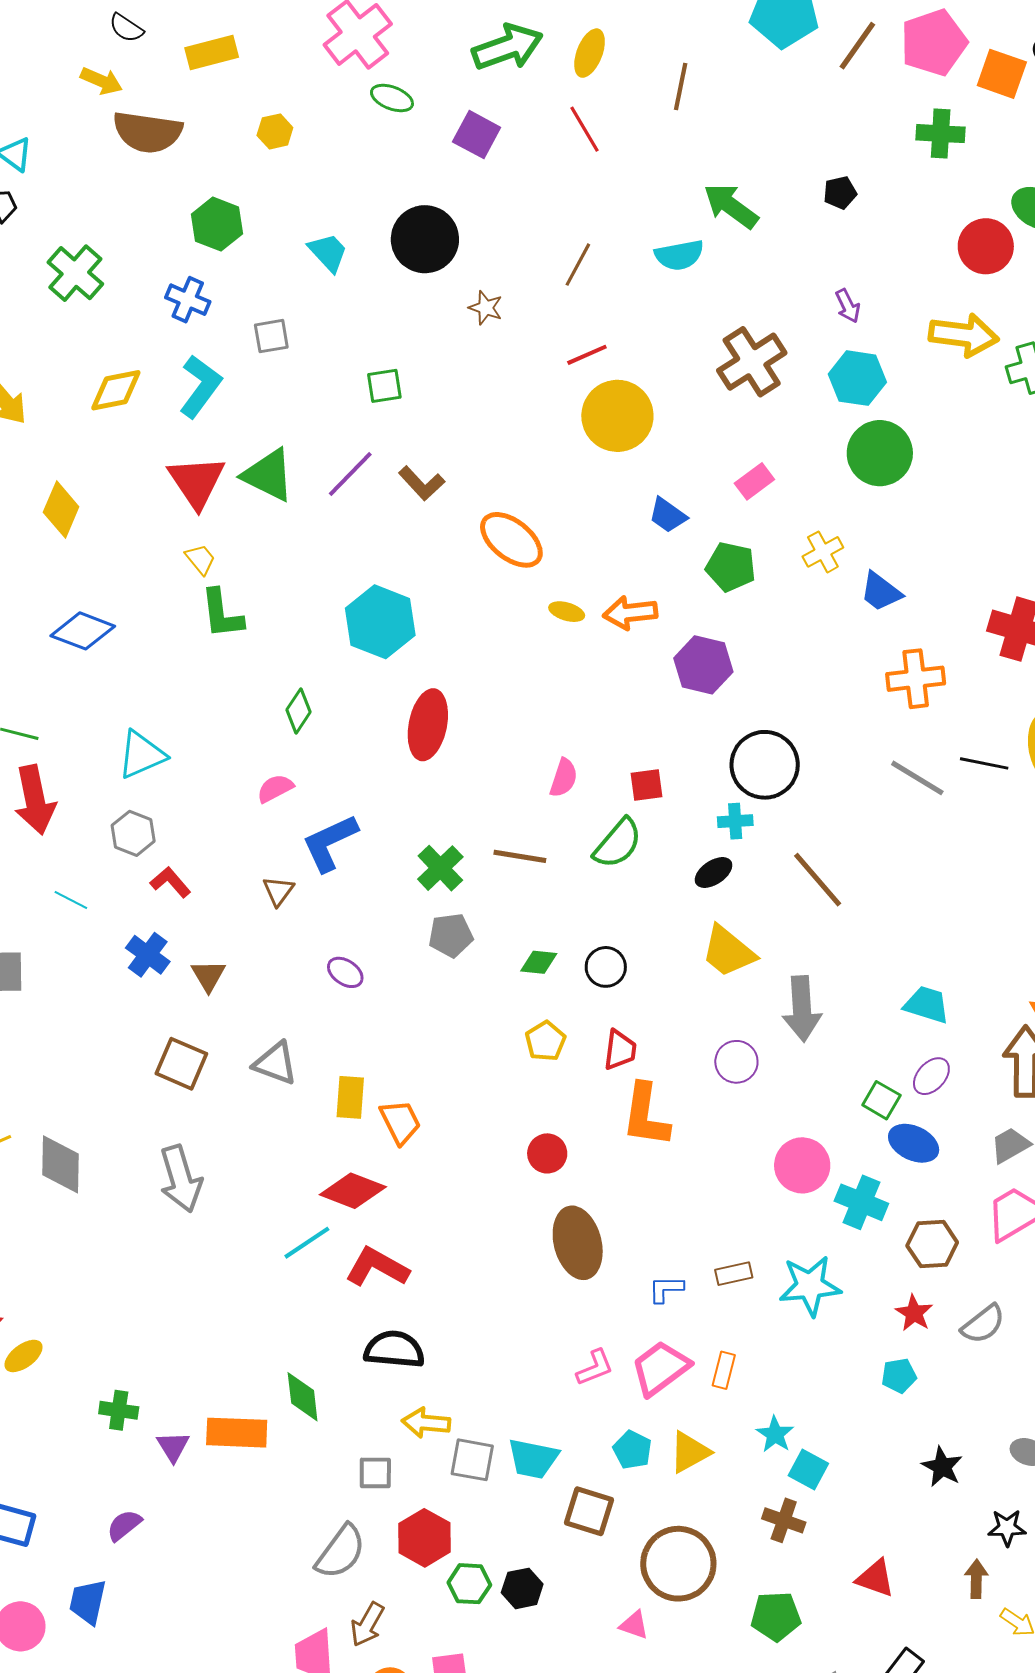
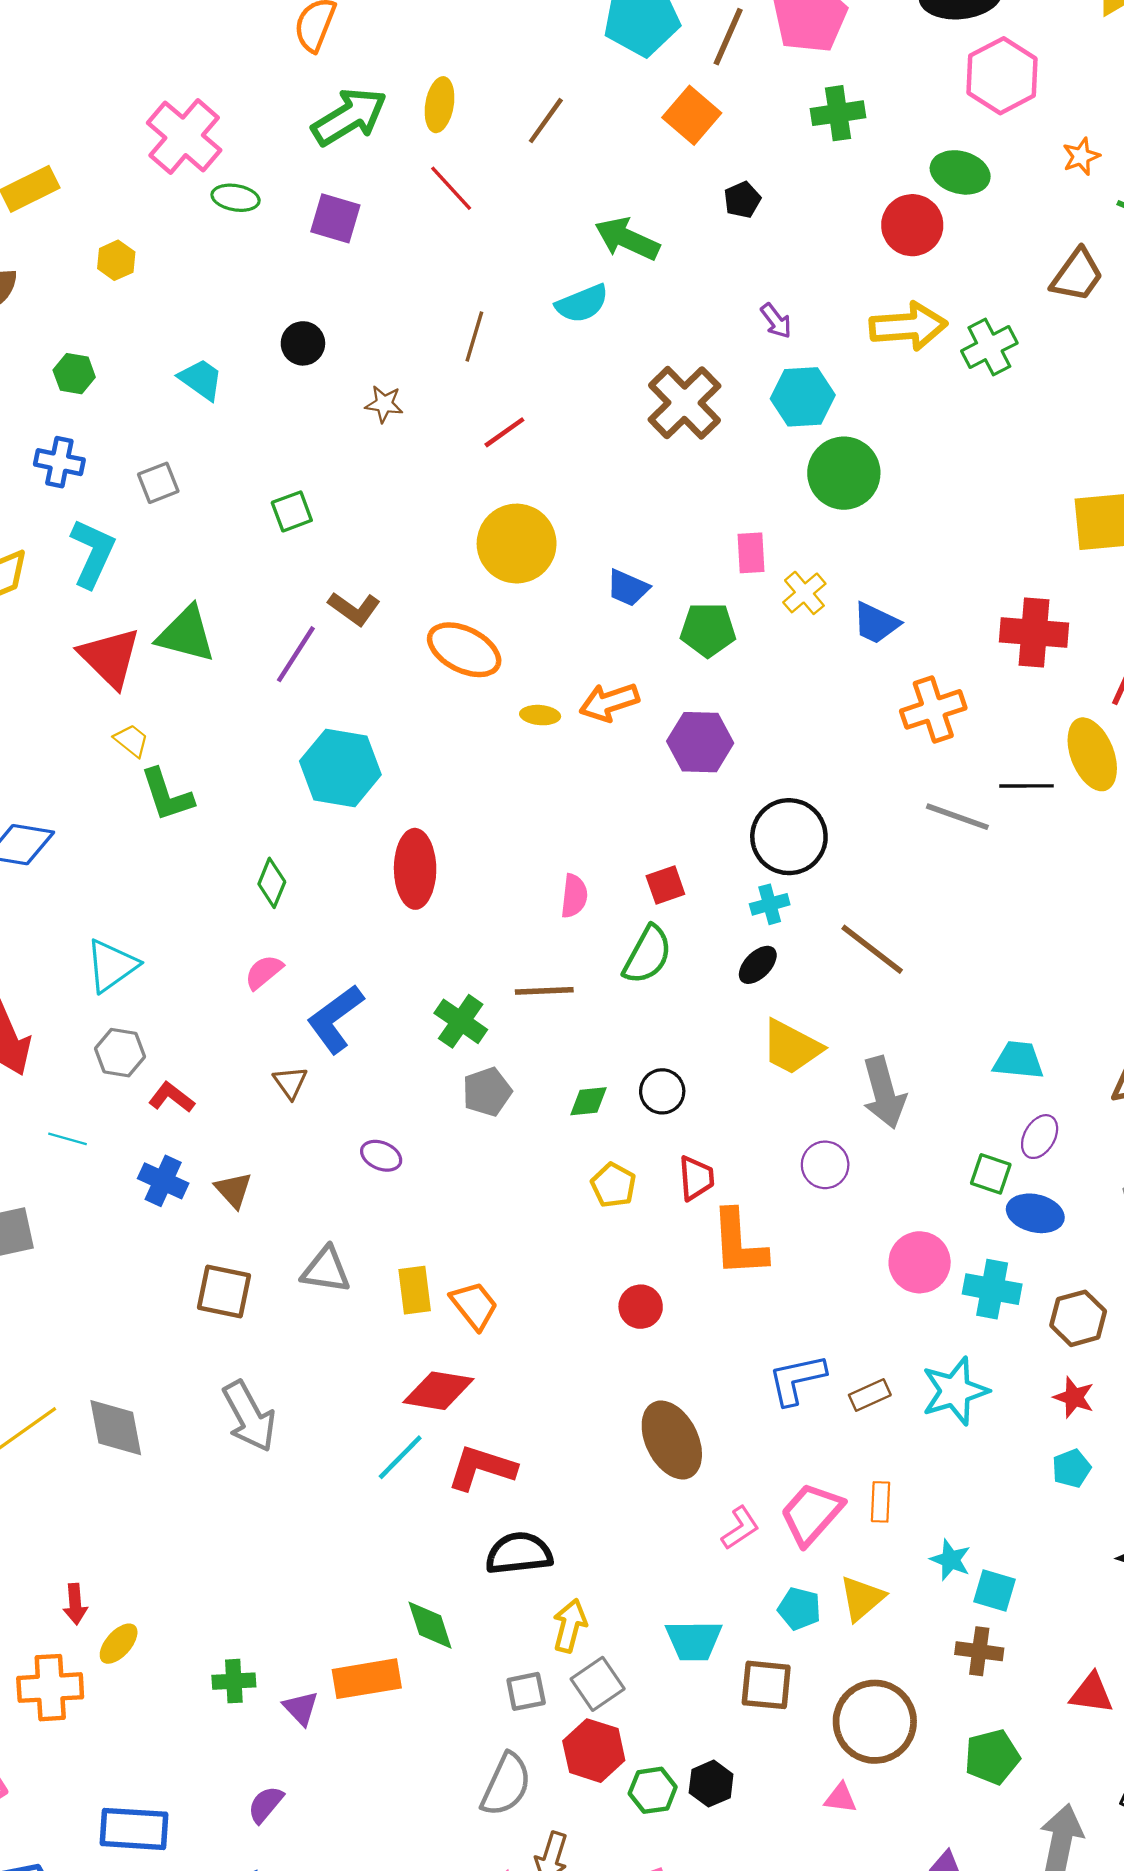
orange square: (1002, 74) -> (692, 115), moved, turned 33
brown line: (681, 87) -> (546, 121), turned 36
green hexagon: (217, 224) -> (74, 374), size x0.7
black circle: (425, 239) -> (303, 343), size x0.6
yellow circle: (617, 416) -> (517, 544), moved
purple line: (350, 474) -> (296, 654), moved
pink rectangle: (754, 481) -> (751, 553), moved, turned -45
brown ellipse: (578, 1243) -> (672, 1440), moved
blue L-shape: (666, 1289) -> (797, 1379), moved, size x1.5
yellow arrow: (426, 1423) -> (570, 1626), turned 111
gray square: (472, 1460) -> (598, 1684), moved, turned -33

